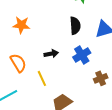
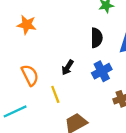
orange star: (21, 25) -> (27, 25), moved
black arrow: (51, 54) -> (68, 67), turned 128

